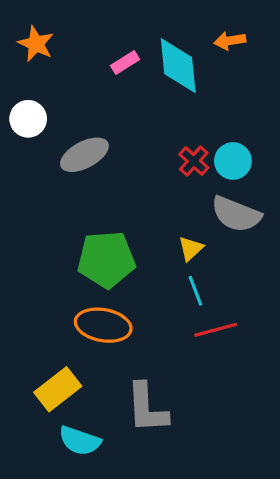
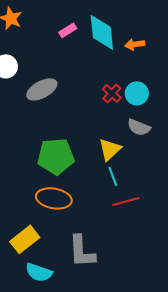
orange arrow: (230, 41) -> (135, 44), moved
gray semicircle: (236, 214) -> (139, 127), size x0.7
yellow triangle: (191, 249) -> (110, 149), size x1.4

